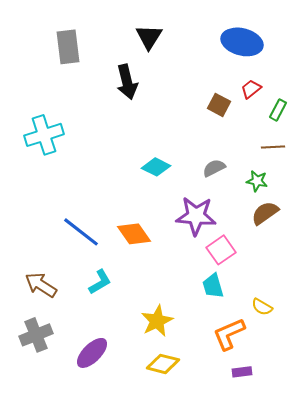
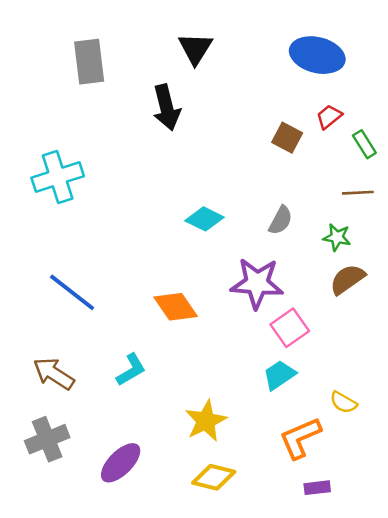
green rectangle: (278, 110) -> (364, 144), turned -60
gray semicircle: (214, 168) -> (281, 220), turned 145
blue line: (81, 232) -> (72, 292), moved
cyan trapezoid: (213, 286) -> (279, 375), turned 72

